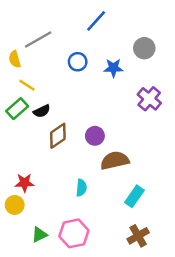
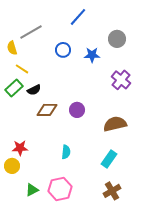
brown diamond: (58, 136) -> (47, 110), turned 35
brown semicircle: (115, 161) -> (115, 124), moved

